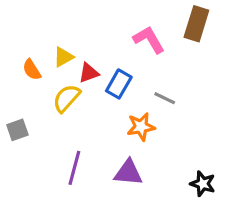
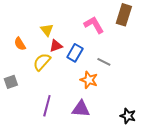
yellow triangle: (63, 57) -> (47, 30), moved, turned -40
orange star: (141, 127) -> (89, 80), turned 30

